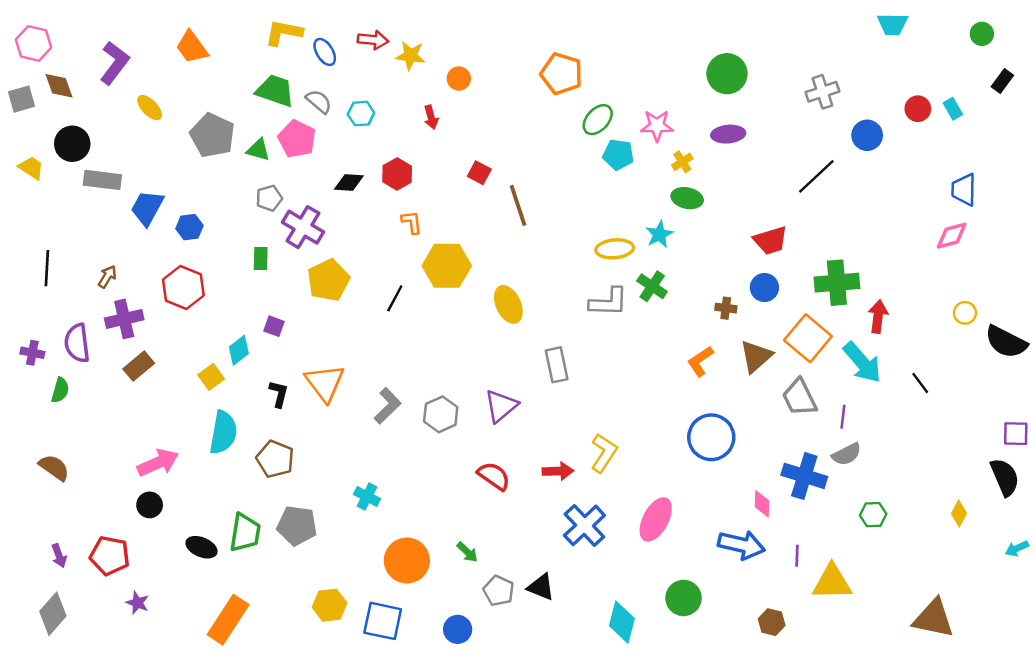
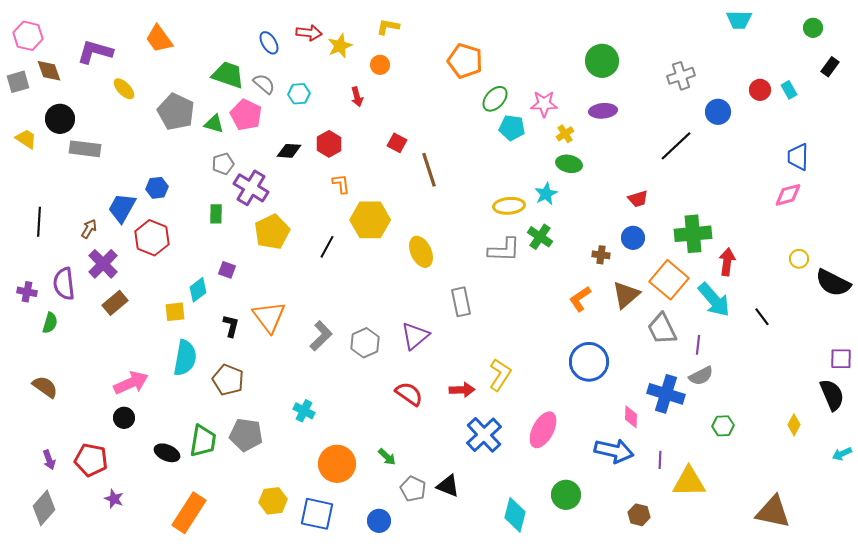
yellow L-shape: (284, 33) -> (388, 27), moved, size x0.7
yellow star: (410, 56) -> (340, 46), turned -30
purple L-shape: (115, 63) -> (95, 52), turned -111
blue trapezoid: (147, 208) -> (122, 208), moved
red trapezoid: (770, 240) -> (638, 199), size x0.7
purple cross: (124, 319) -> (103, 264), turned -32
yellow square: (211, 377) -> (175, 312), turned 30

